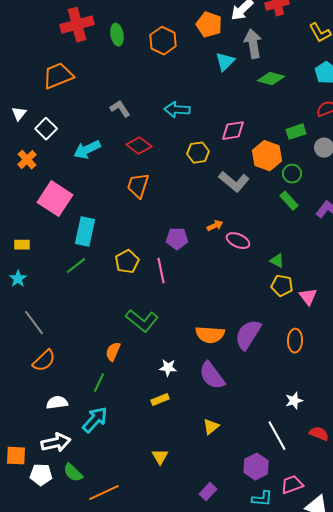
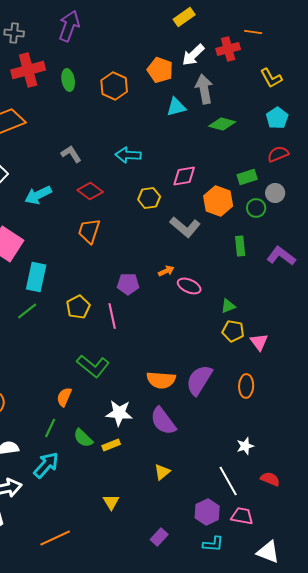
cyan triangle: (225, 62) -> (176, 107), turned 30
green circle: (292, 174) -> (256, 208), moved
green rectangle: (289, 201) -> (240, 246), turned 36
green triangle: (277, 261) -> (228, 306), turned -49
white star: (168, 368) -> (119, 413), size x1.5
green semicircle: (73, 473) -> (83, 438), moved
pink trapezoid: (292, 485) -> (242, 516), moved, turned 30

